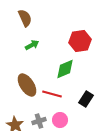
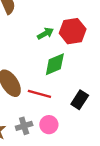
green arrow: (32, 45) -> (45, 33), moved

